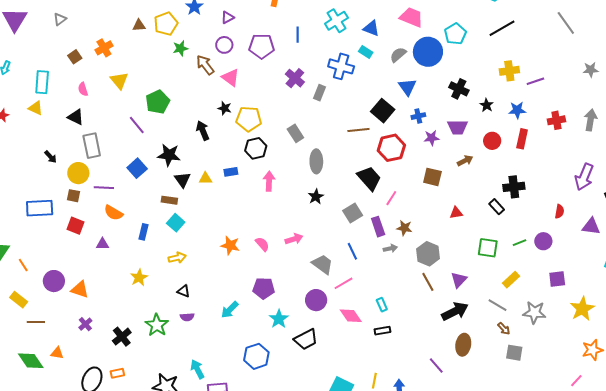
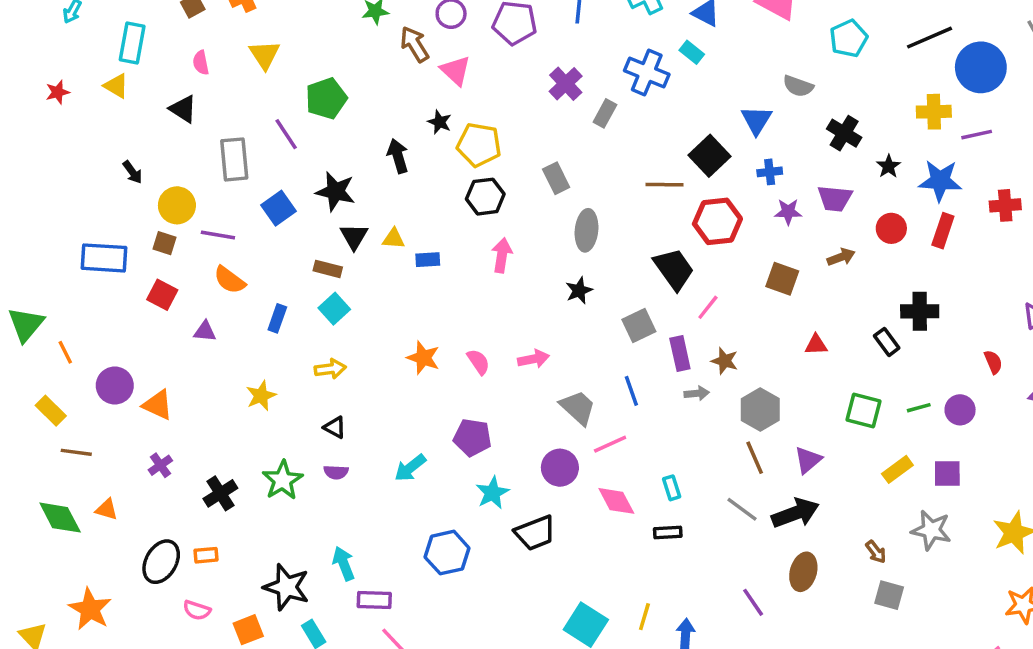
blue circle: (428, 52) -> (981, 67), moved
gray semicircle: (398, 55) -> (798, 86), moved, turned -126
blue star: (517, 110) -> (940, 181), size x1.4
gray rectangle: (92, 146) -> (234, 159), moved
blue rectangle: (231, 172) -> (428, 260), moved
red semicircle: (559, 211) -> (993, 362), turned -40
purple square: (557, 279) -> (947, 473), moved
gray line: (497, 305) -> (742, 509), moved

